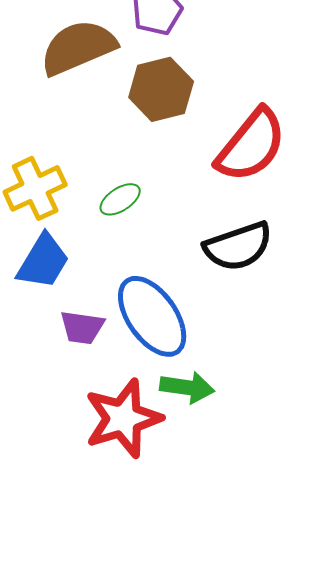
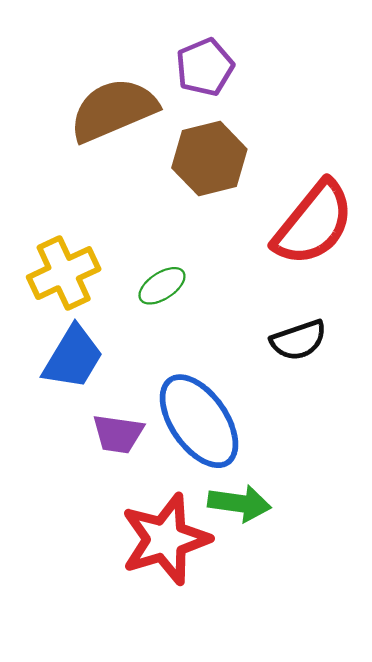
black semicircle: (238, 246) -> (299, 340), size x0.7

